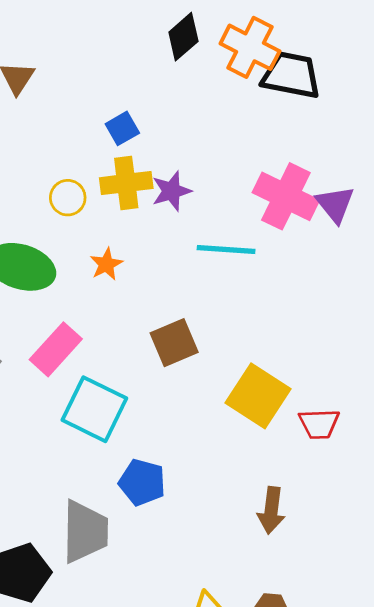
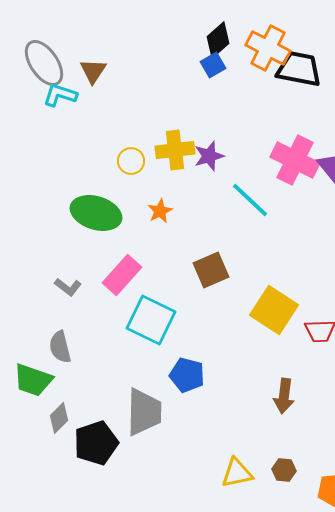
blue square: (122, 128) -> (213, 65), moved
cyan line: (226, 250) -> (250, 200), turned 39

